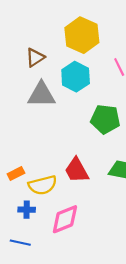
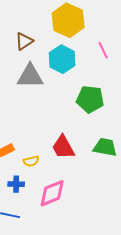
yellow semicircle: (43, 185) -> (31, 161), size x0.6

